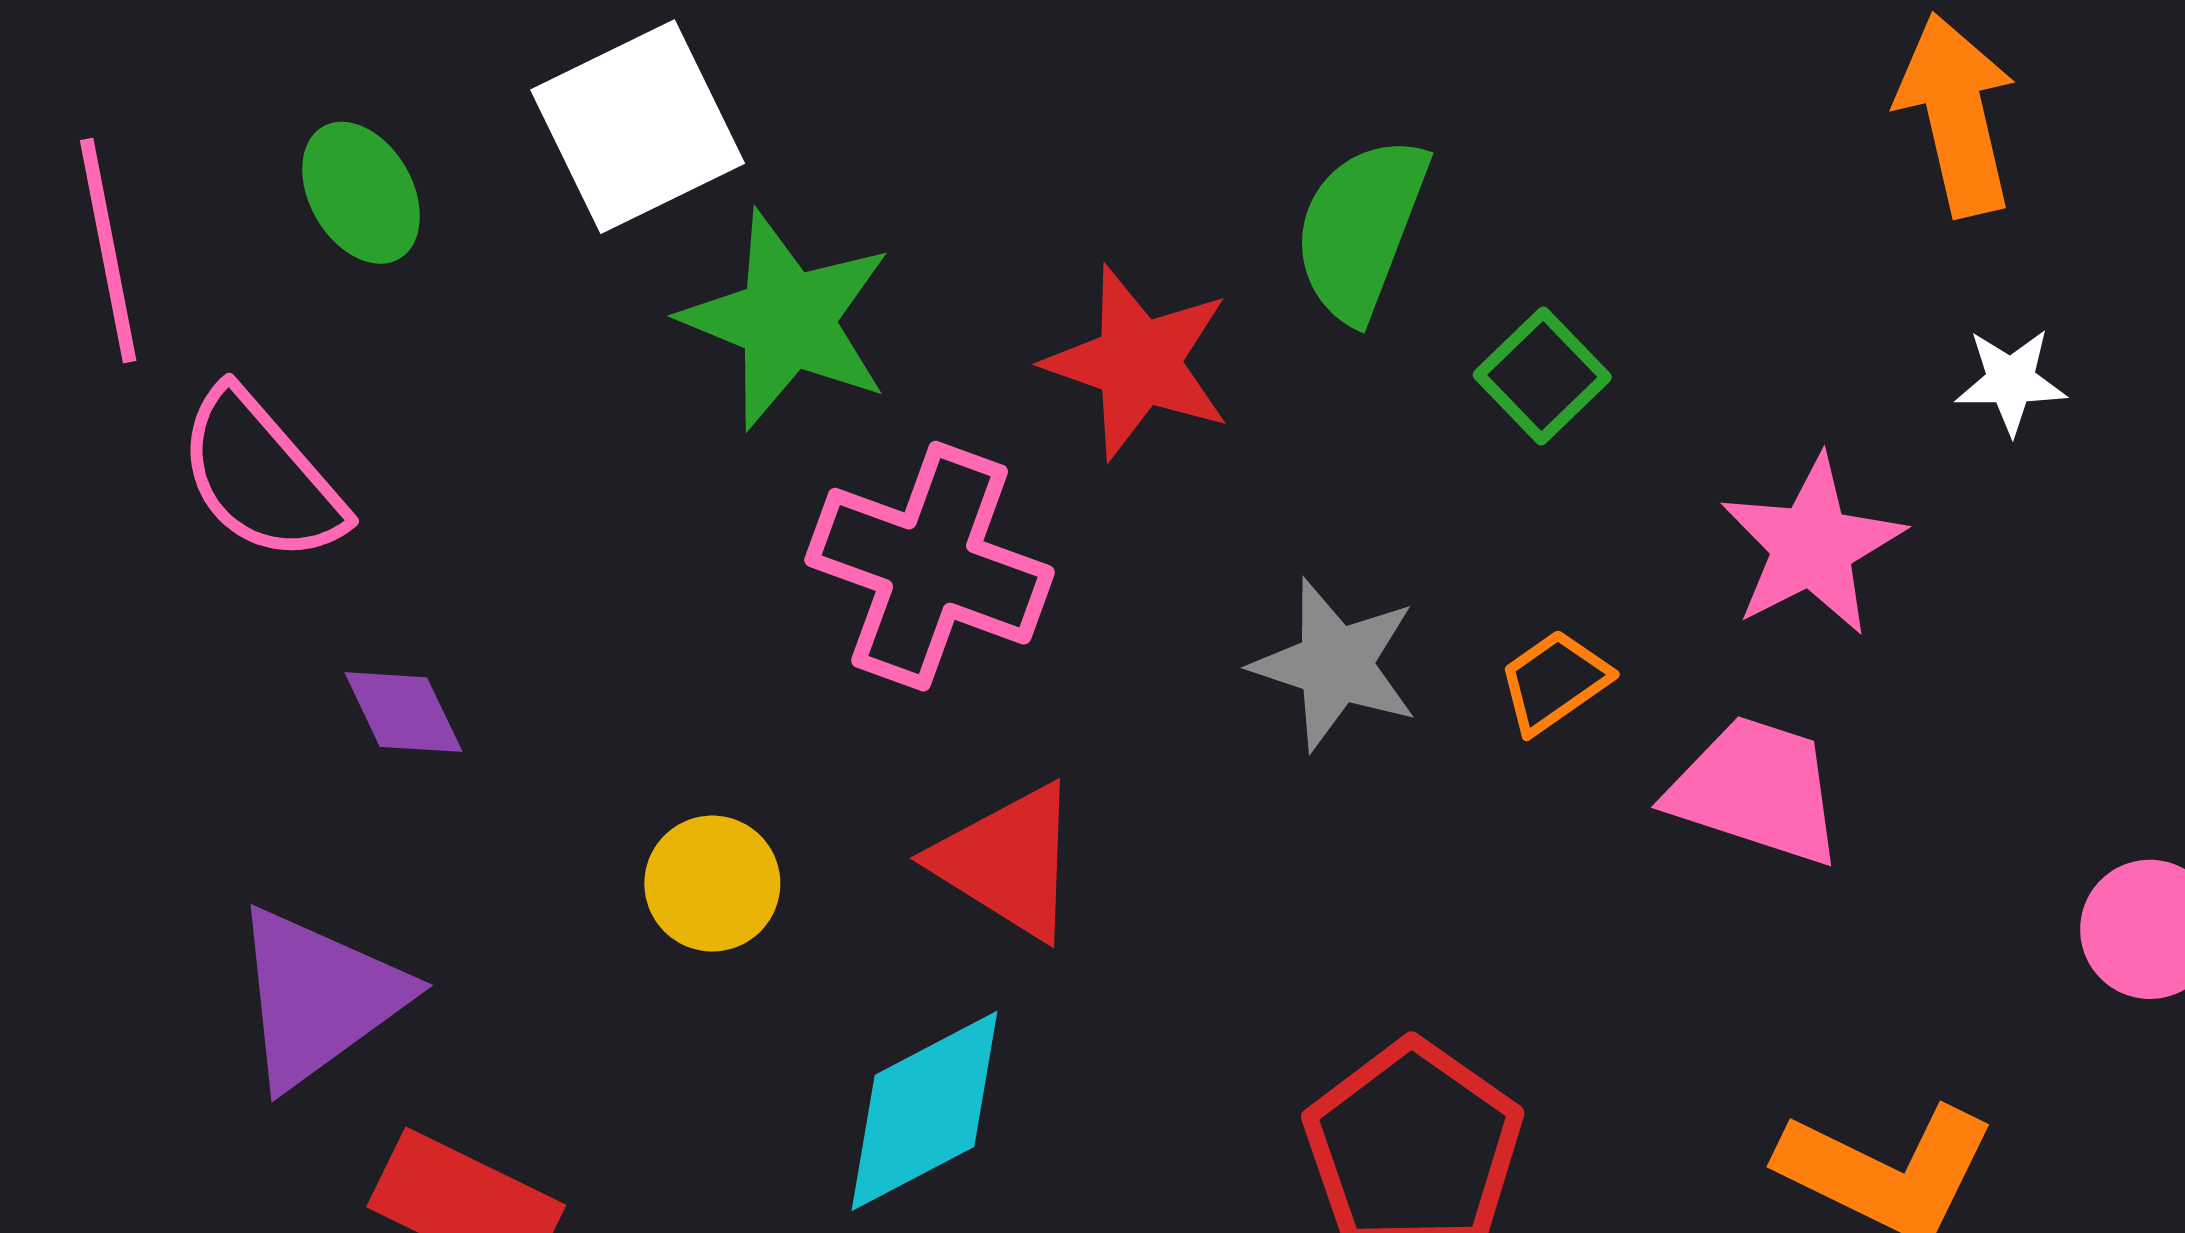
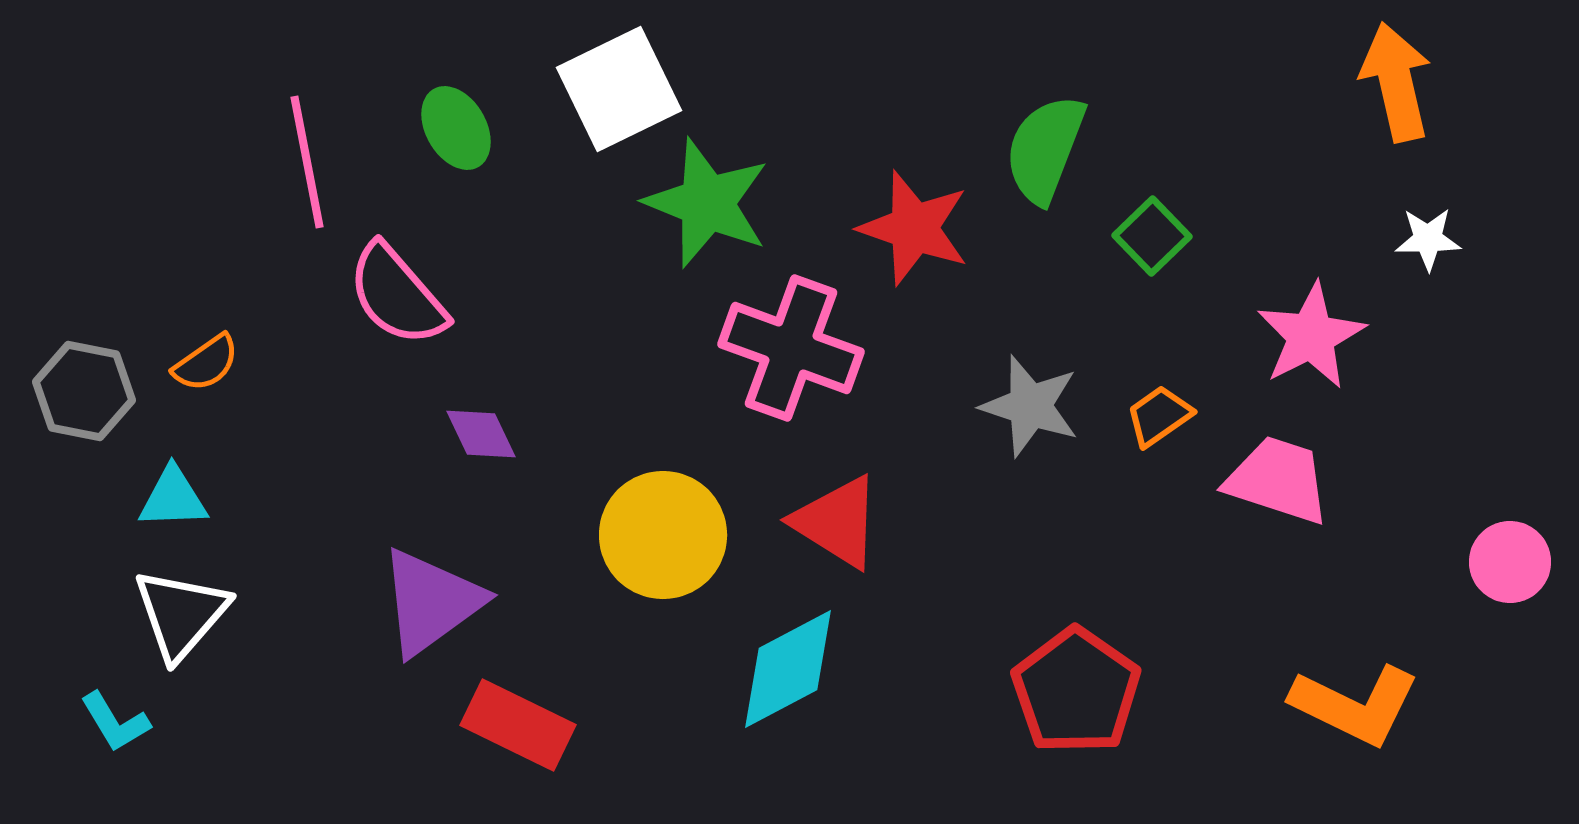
yellow circle: (712, 884) -> (663, 535), size x1.6

